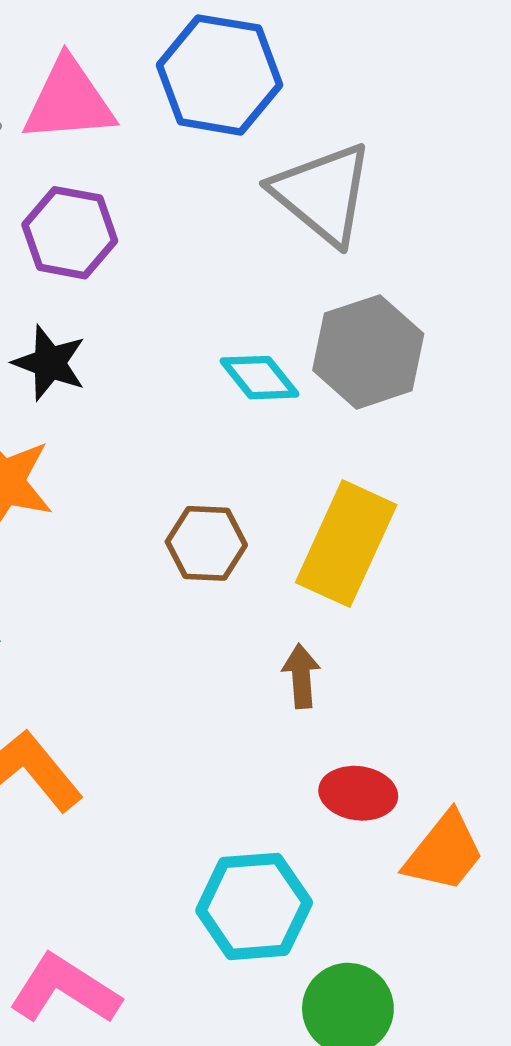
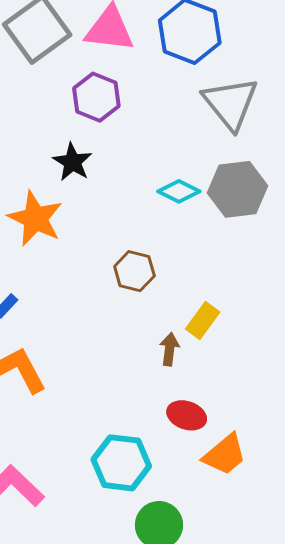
cyan diamond: (260, 378) -> (179, 191), turned -36
yellow rectangle: (346, 544) -> (203, 321), moved, size x0.6

